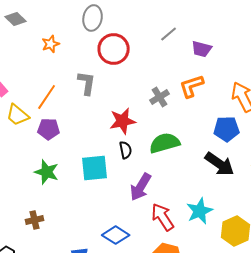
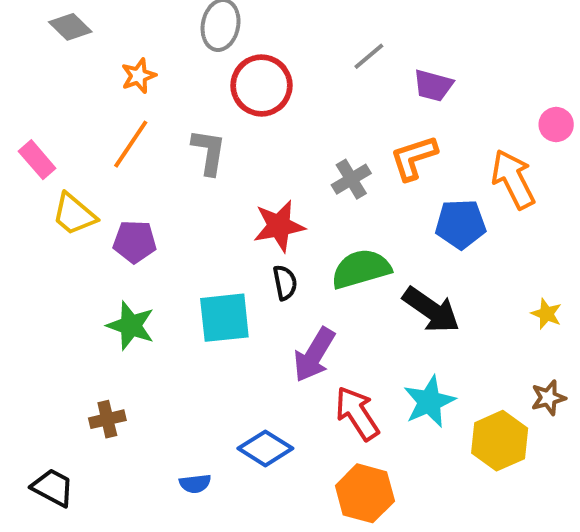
orange line: (47, 97) -> (131, 144), moved
blue pentagon: (227, 129) -> (461, 224), moved
black arrow: (220, 164) -> (431, 310), moved

